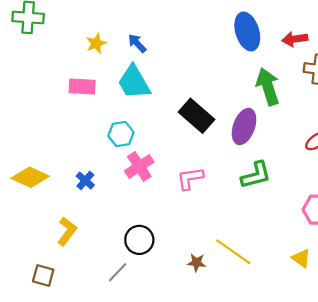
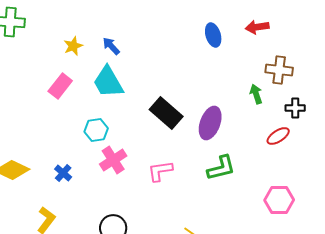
blue ellipse: (247, 31) -> (213, 35), size x0.7
red arrow: (295, 39) -> (257, 27), moved
pink rectangle: (82, 87) -> (60, 86), turned -55
green arrow: (268, 87) -> (256, 94), moved, size x0.6

